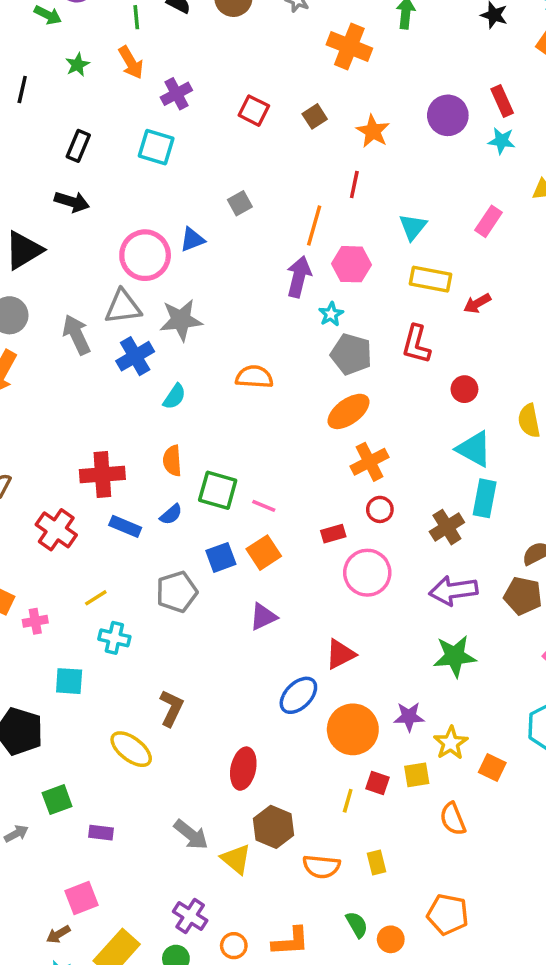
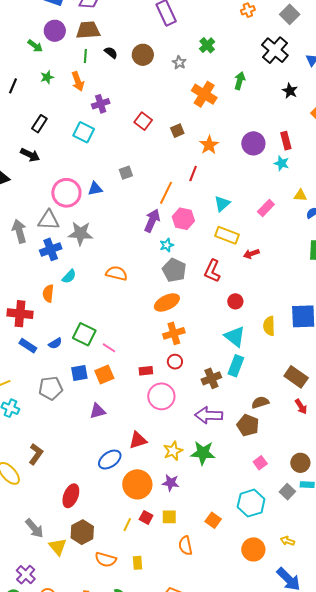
orange semicircle: (172, 461) -> (48, 293), moved
yellow star: (451, 743) -> (173, 451), moved

